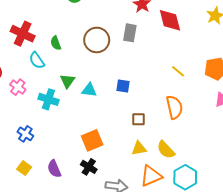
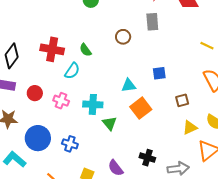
brown circle: (97, 40) -> (123, 37), size x0.6
cyan semicircle: (37, 60) -> (72, 71), turned -96
green triangle: (67, 81) -> (110, 123), moved
blue cross: (25, 134) -> (70, 144), moved
orange square: (92, 140) -> (141, 108), moved

